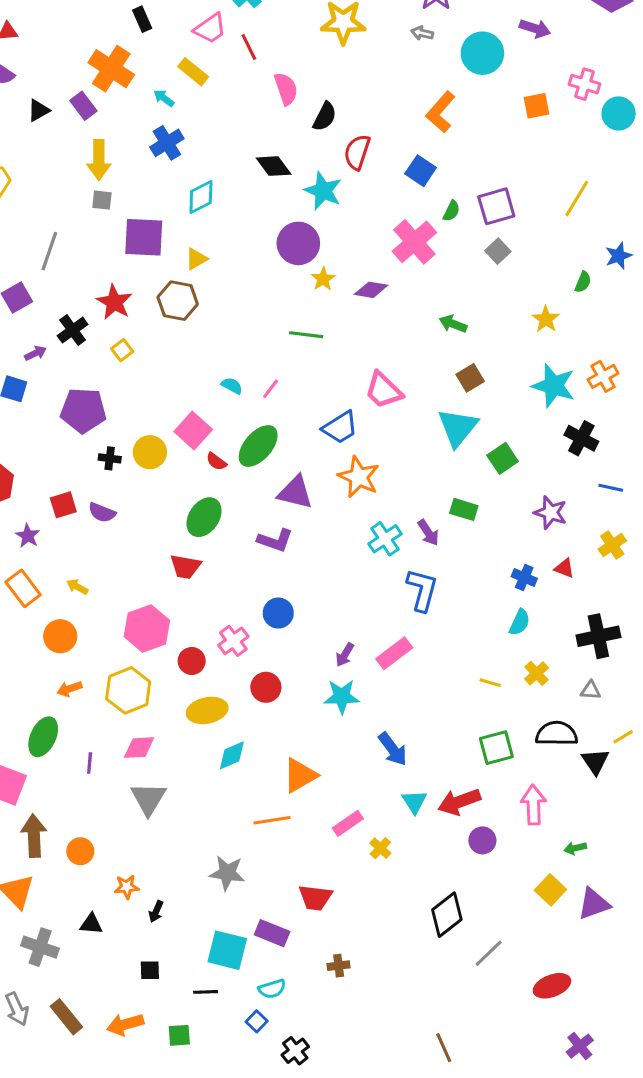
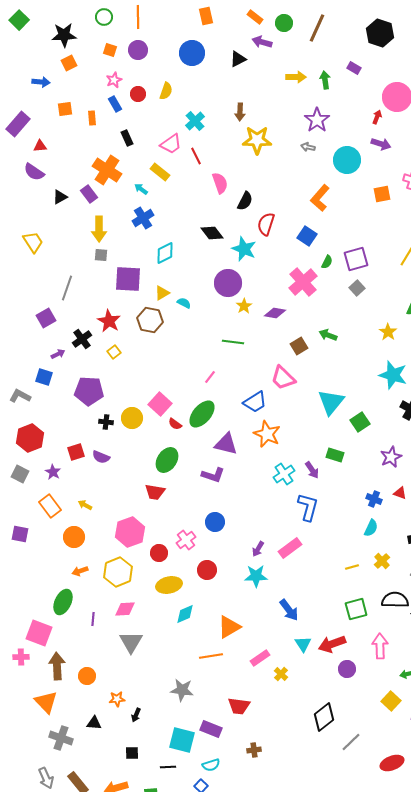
brown square: (470, 378) -> (299, 346), moved
cyan semicircle: (232, 386) -> (184, 303), moved
purple star: (550, 513) -> (391, 457), turned 30
yellow line: (490, 683) -> (352, 567), turned -32

